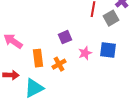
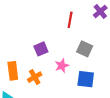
gray square: (111, 18) -> (85, 49), moved, turned -35
blue square: (108, 50) -> (86, 79), moved

